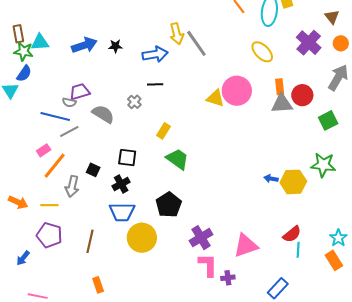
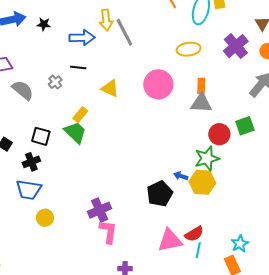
yellow ellipse: (262, 52) -> (189, 49), turned -60
red circle: (302, 95) -> (219, 134), moved
yellow triangle: (215, 98) -> (110, 88), moved
green trapezoid: (177, 159) -> (75, 132), moved
green star: (323, 165) -> (207, 158), moved, turned -30
black pentagon: (169, 205) -> (160, 194), moved
yellow circle: (142, 238) -> (45, 218), size x0.6
purple cross: (201, 238) -> (100, 210), moved
pink triangle: (246, 245) -> (170, 240), moved
pink L-shape: (208, 265) -> (108, 232), moved

